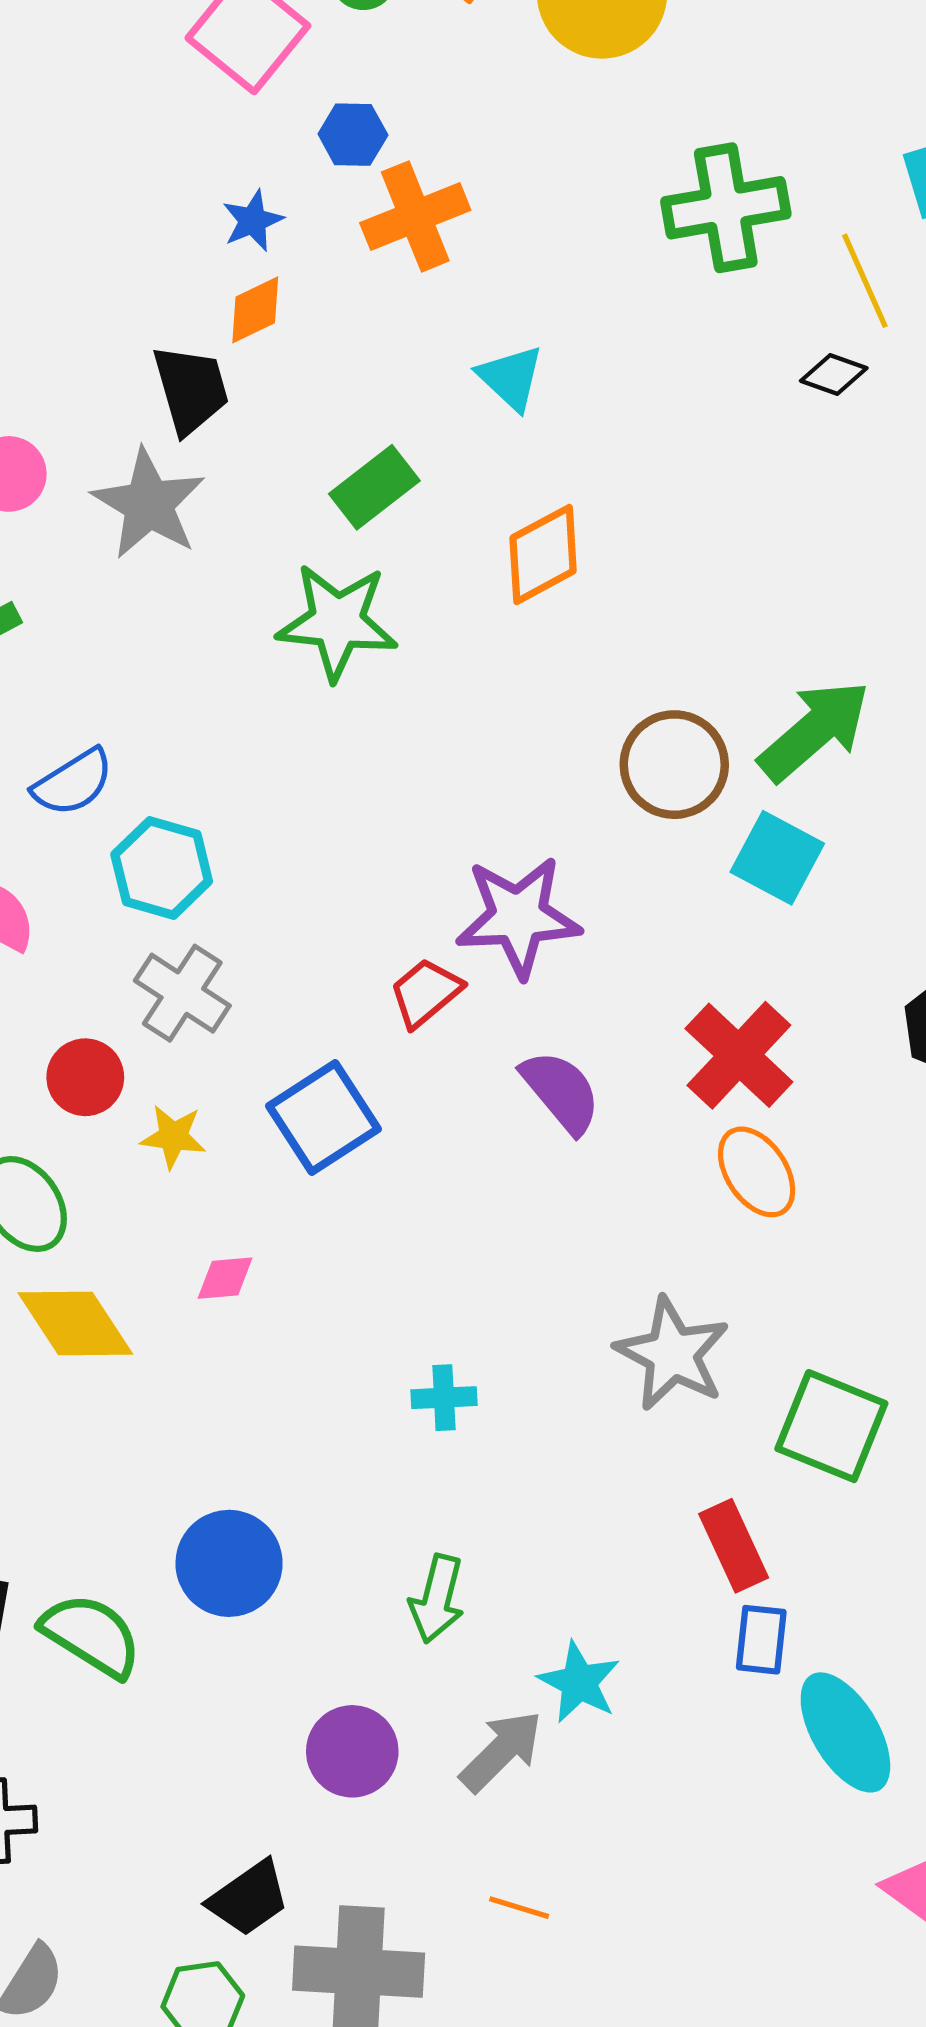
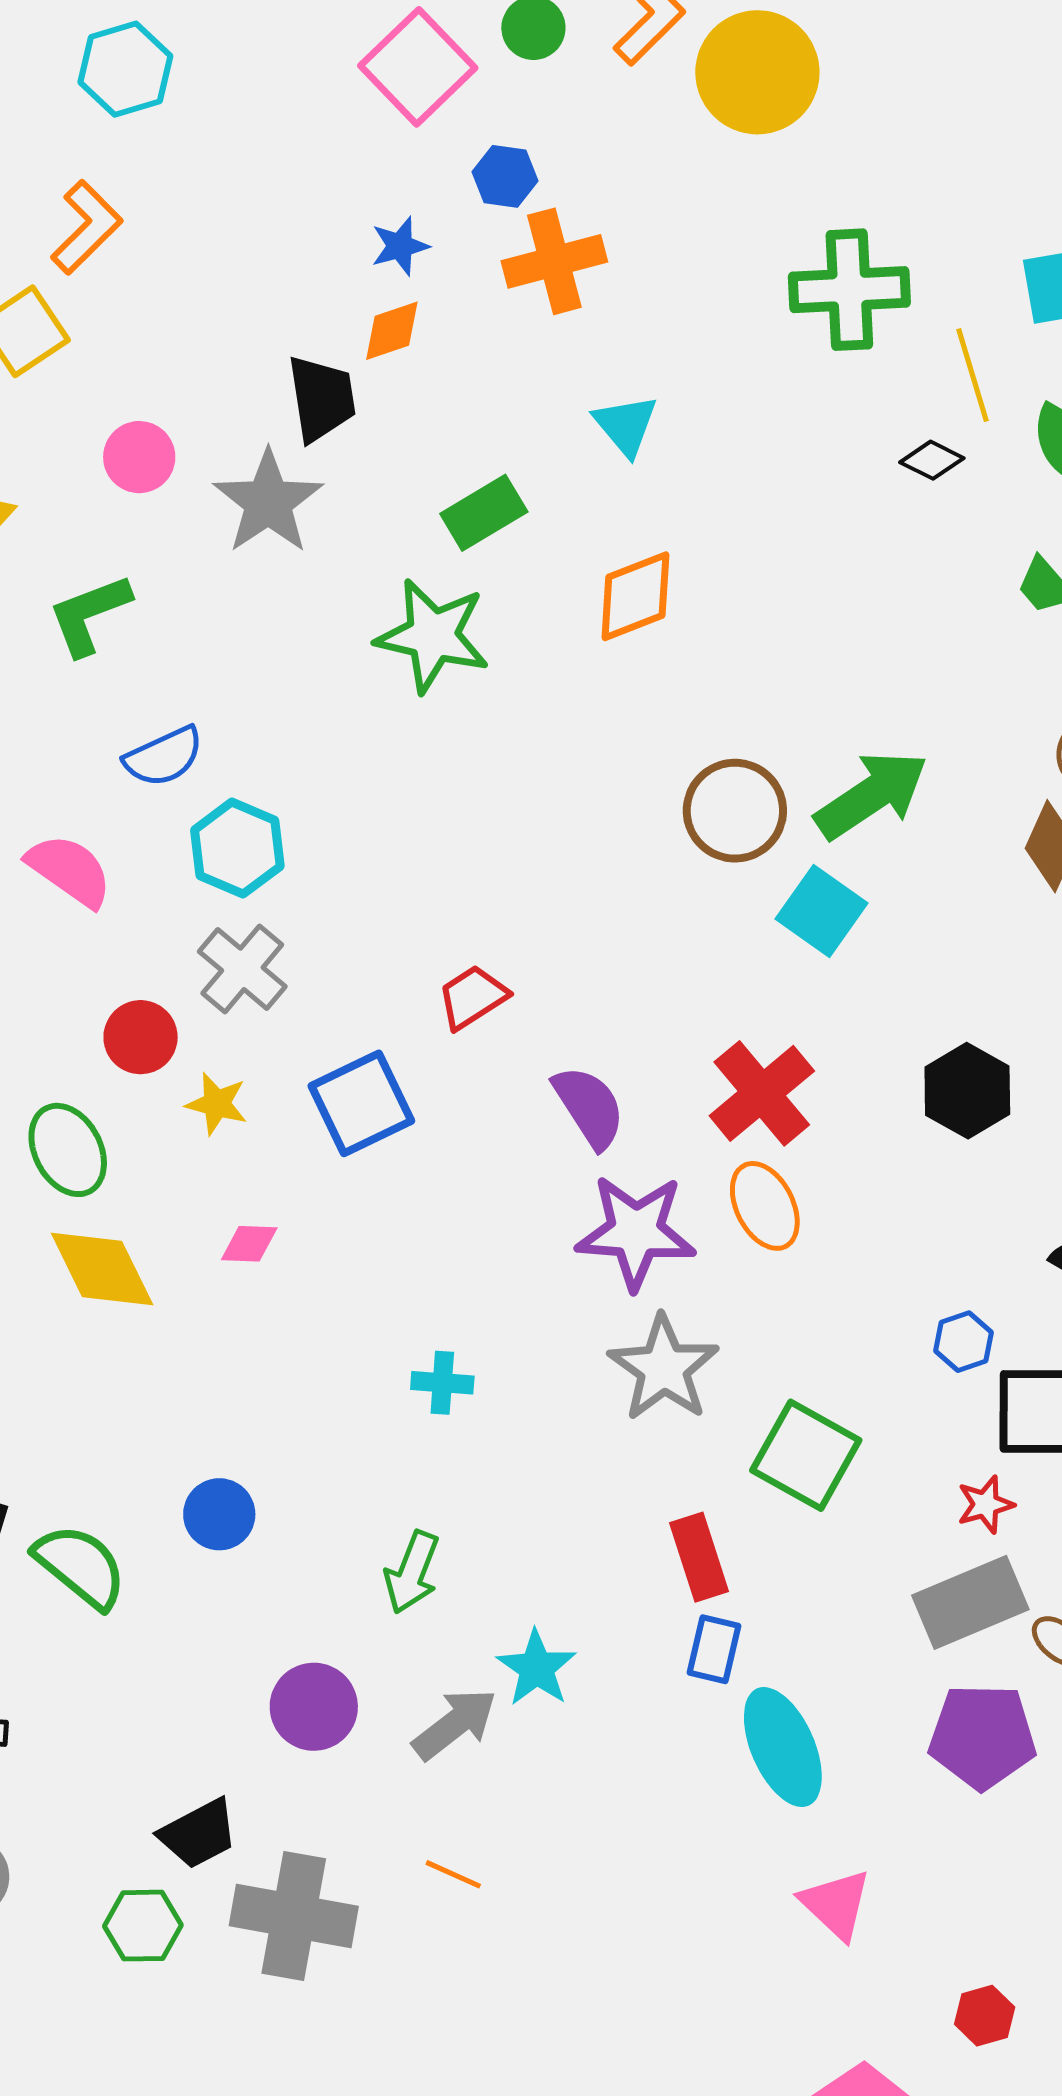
purple star: (518, 917) -> (636, 1232), moved
blue circle: (229, 1563) -> (219, 1514), size x0.7

